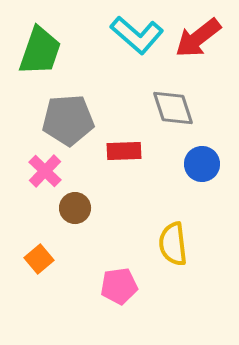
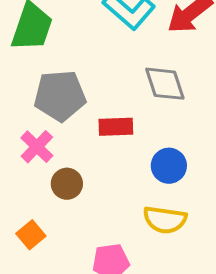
blue circle: (202, 164) -> (169, 166), moved
yellow semicircle: (173, 244) -> (165, 220), turned -75

